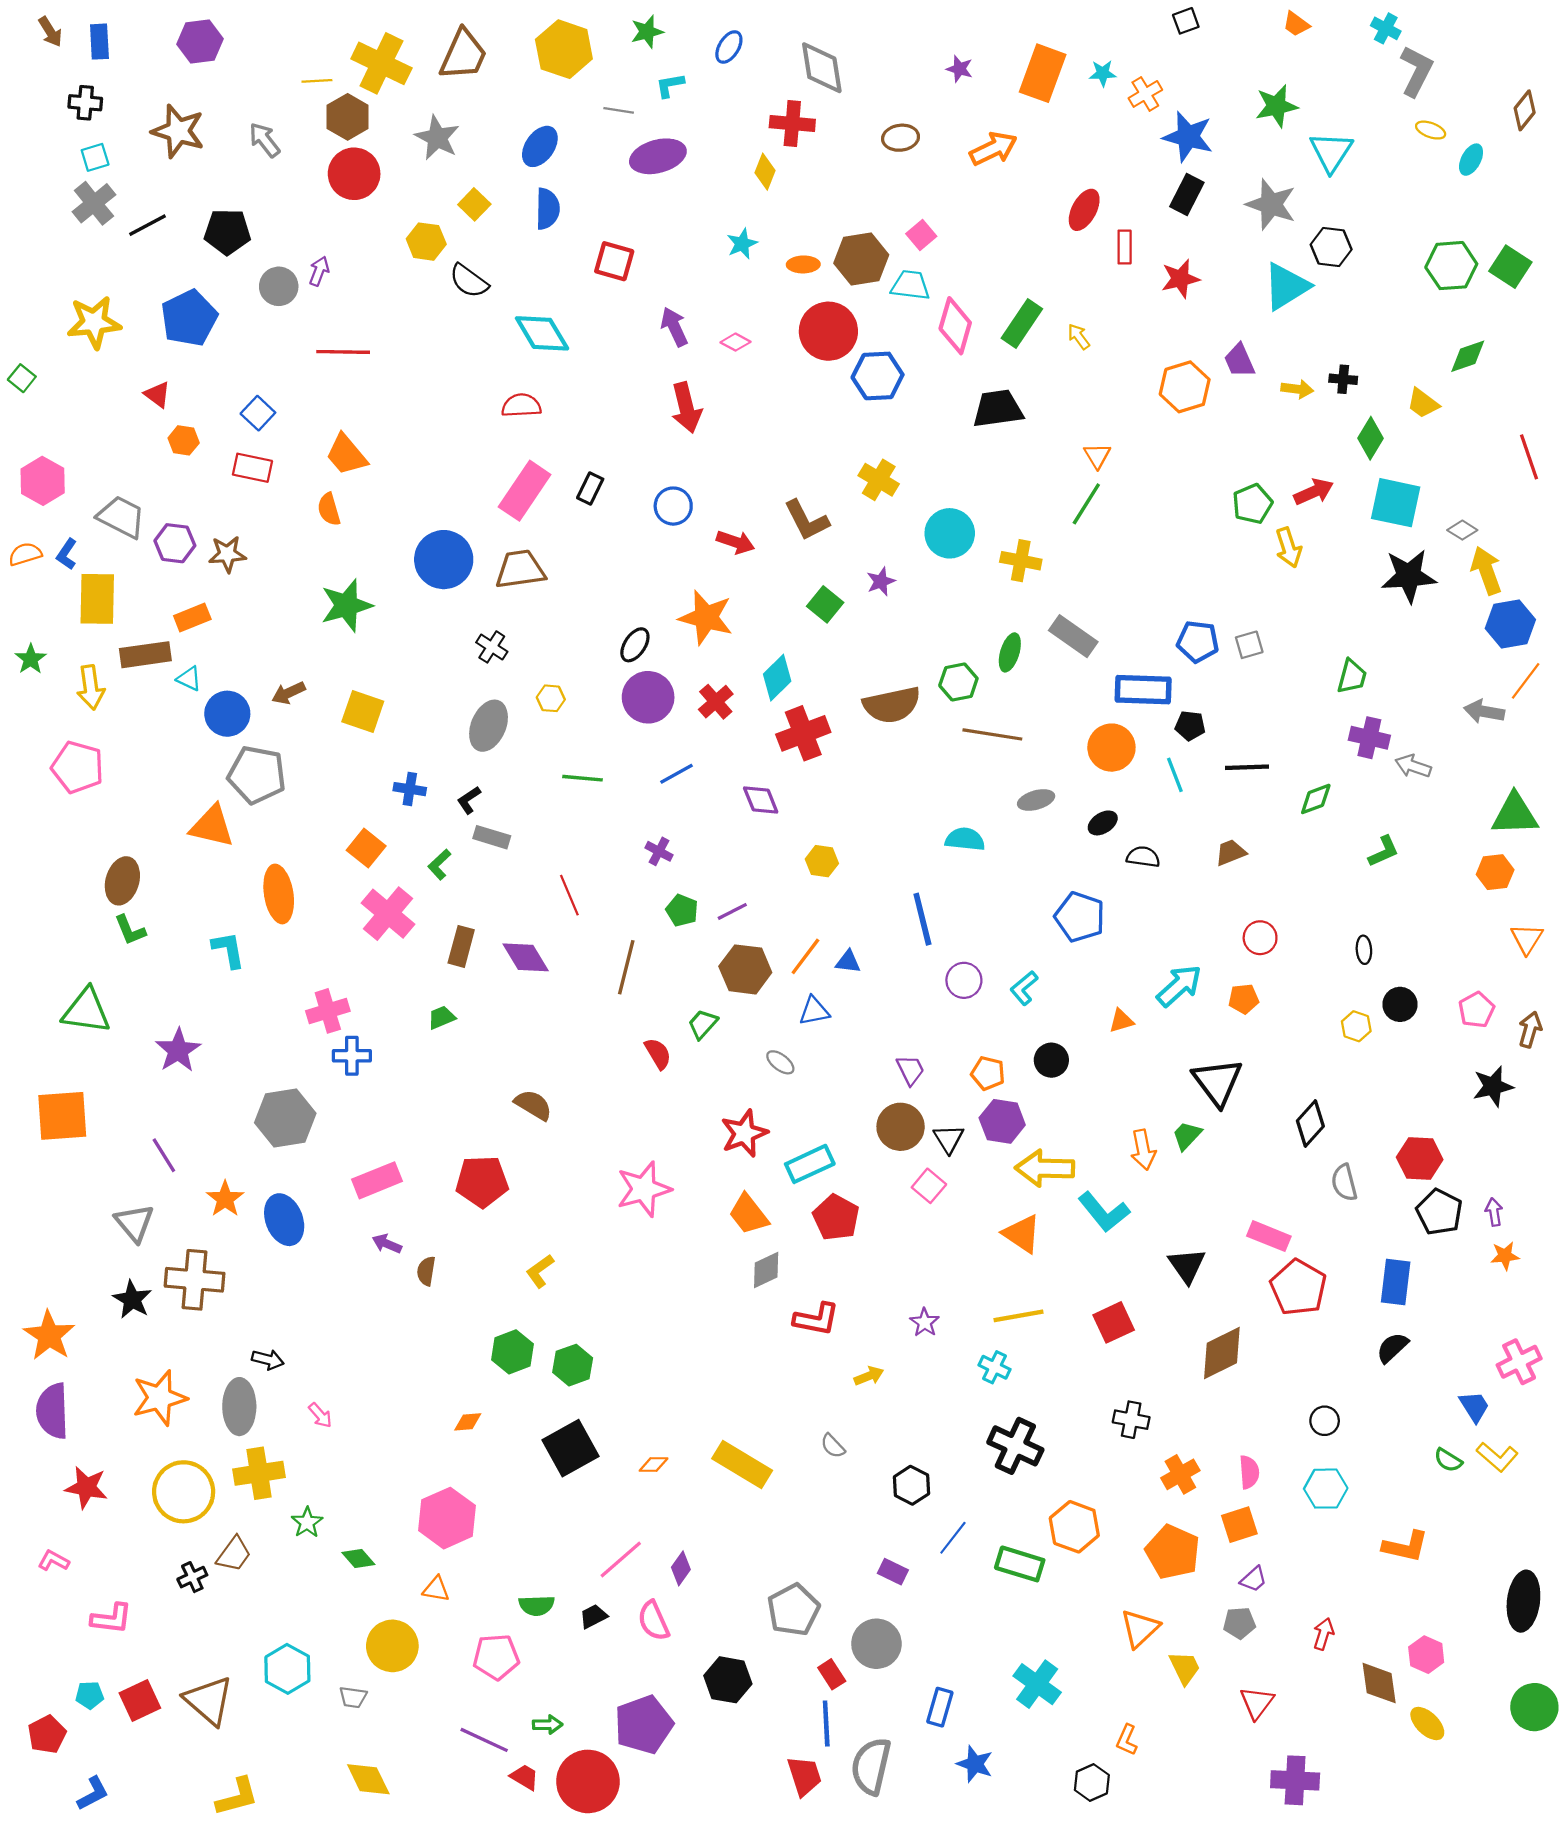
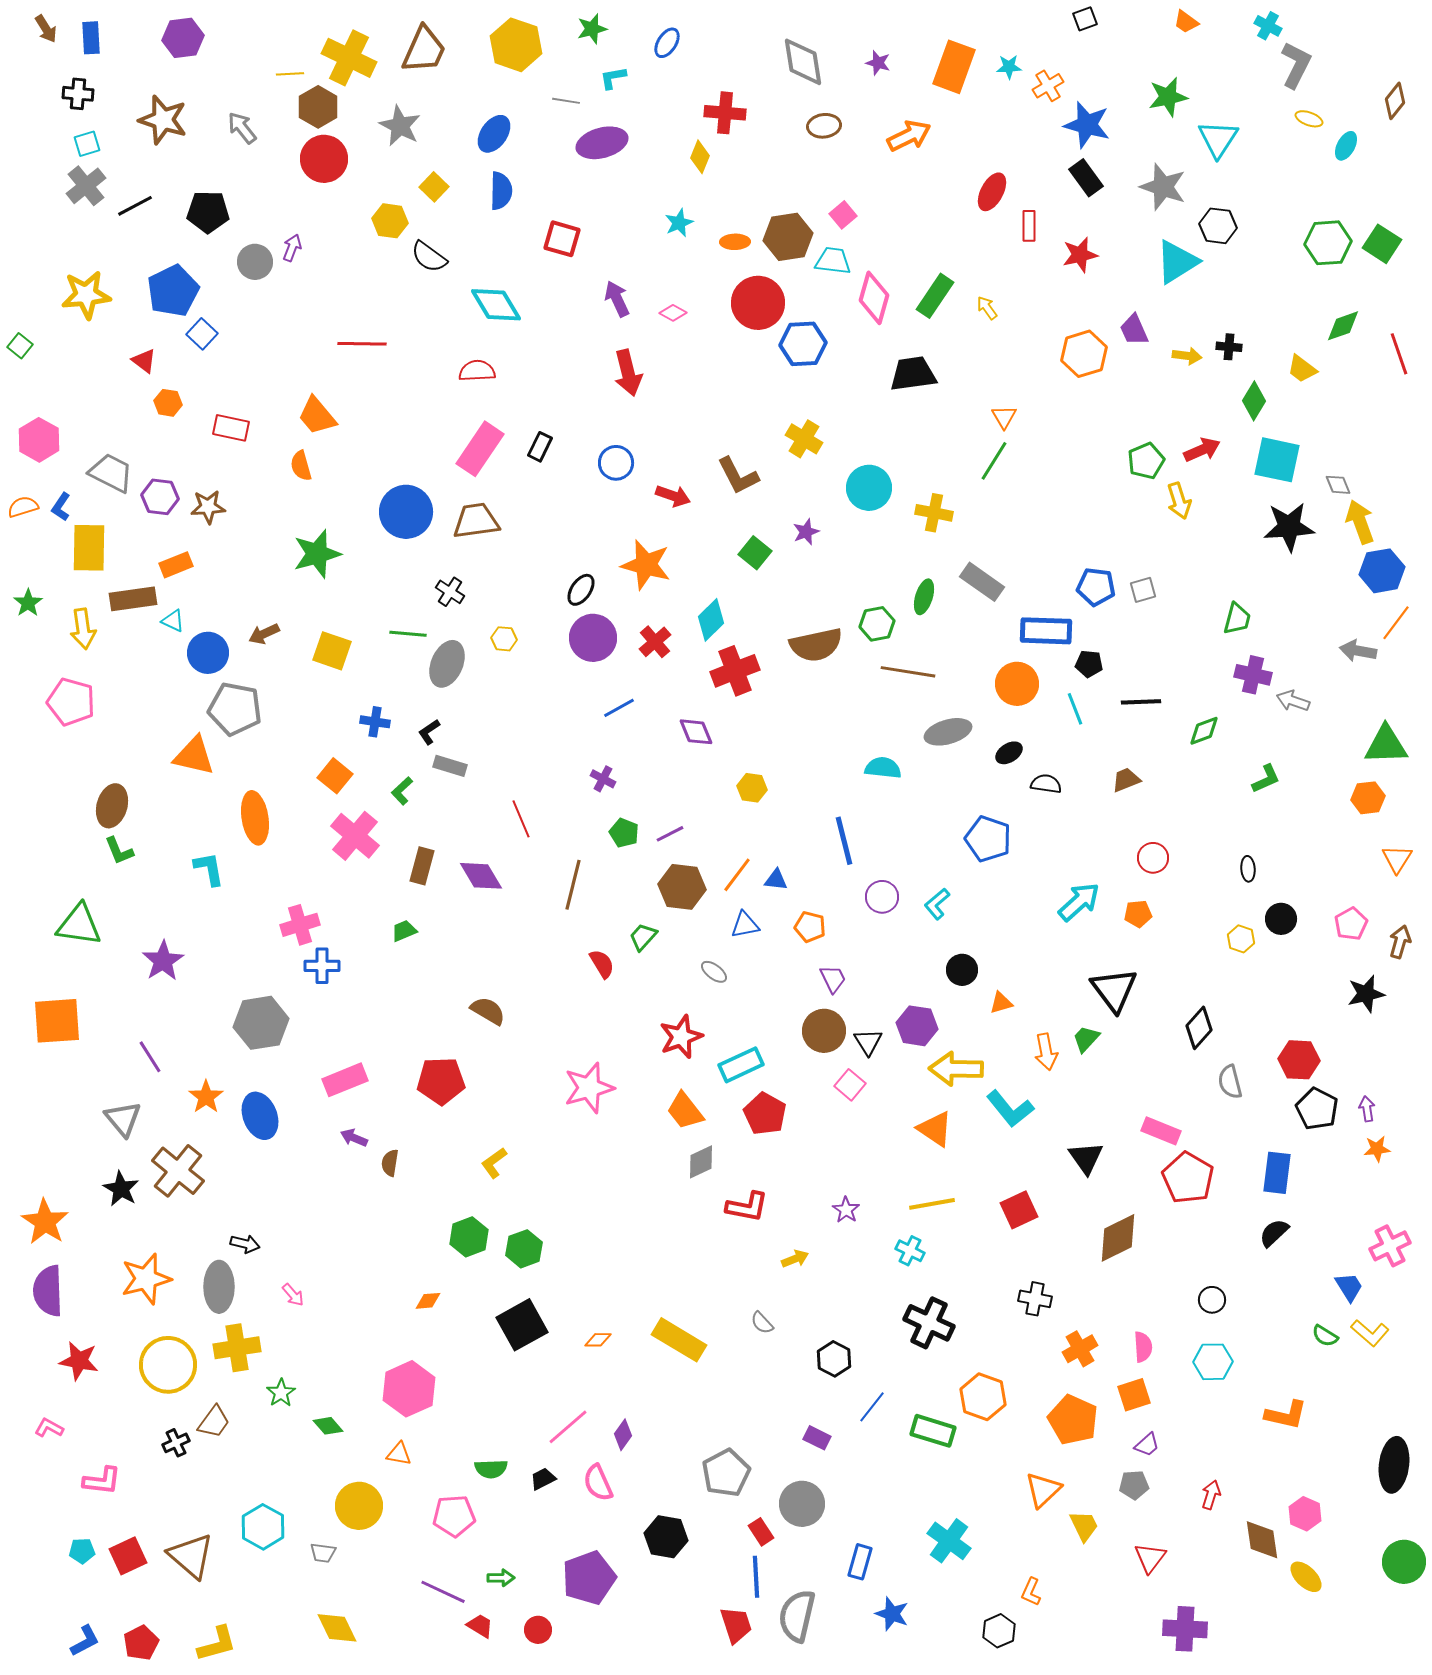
gray diamond: (822, 68) -> (803, 62), moved
black rectangle: (1187, 195) -> (1086, 178), turned -63
red line: (343, 352) -> (362, 344), moved
blue square: (258, 413) -> (202, 334), moved
red line: (1529, 457) -> (1399, 354), moved
gray diamond: (1462, 530) -> (1338, 485), turned 36
green line: (582, 778) -> (408, 634), moved
gray ellipse: (1036, 800) -> (948, 732), size x1.4
orange triangle: (1121, 1021) -> (1001, 1003), moved
orange pentagon: (988, 1073) -> (810, 927), moved
brown cross: (195, 1280) -> (178, 1171), turned 34
red pentagon: (47, 1734) -> (141, 1643), moved
red circle: (588, 1781) -> (538, 1630), size x0.5

